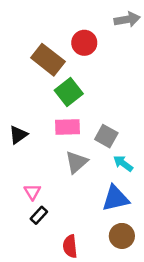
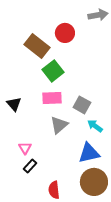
black triangle: (18, 135) -> (14, 104), turned -35
brown circle: (122, 236) -> (94, 182), size x1.4

